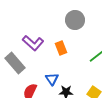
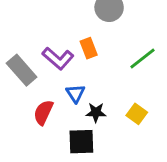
purple L-shape: (33, 43) -> (58, 58), moved

